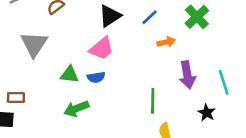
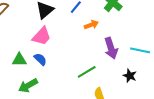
blue semicircle: (96, 77) -> (40, 59), turned -120
cyan line: (224, 82) -> (140, 50), turned -54
green line: (153, 101) -> (87, 72), turned 66

